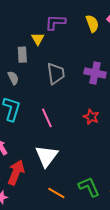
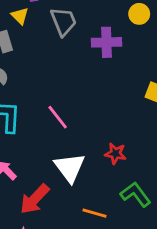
gray trapezoid: (56, 74) -> (63, 21), moved
red star: (91, 117) -> (115, 154), moved
red arrow: (16, 172) -> (35, 199), turned -145

